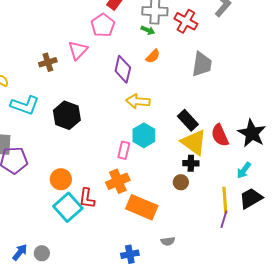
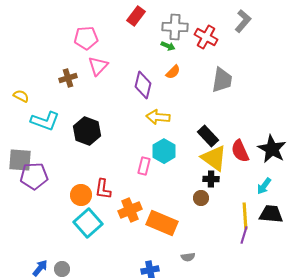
pink pentagon: (103, 25) -> (86, 38), moved, turned 30
orange cross: (118, 181) -> (130, 210), moved
red L-shape: (87, 198) -> (103, 189), moved
black trapezoid: (251, 198) -> (271, 214), turned 35

